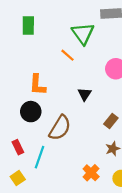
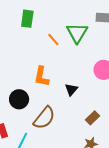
orange line: (68, 55) -> (53, 39), moved
orange L-shape: (37, 85) -> (41, 76), moved

